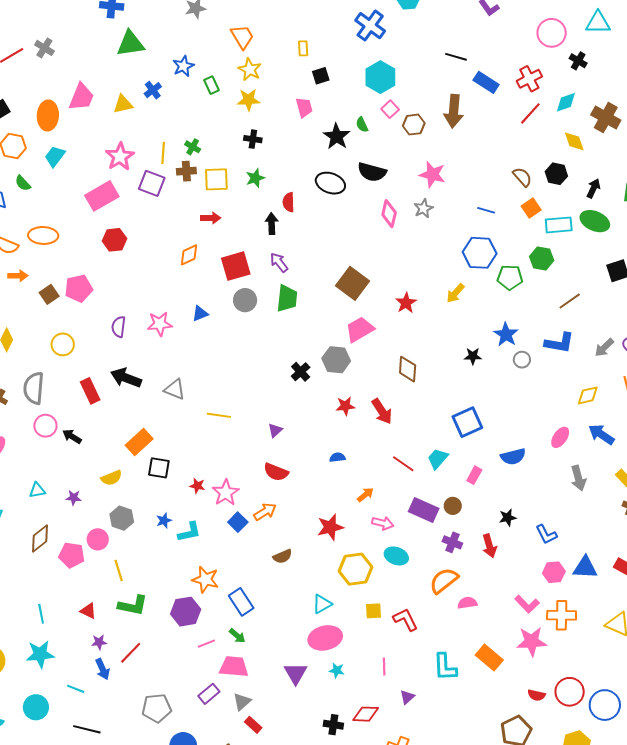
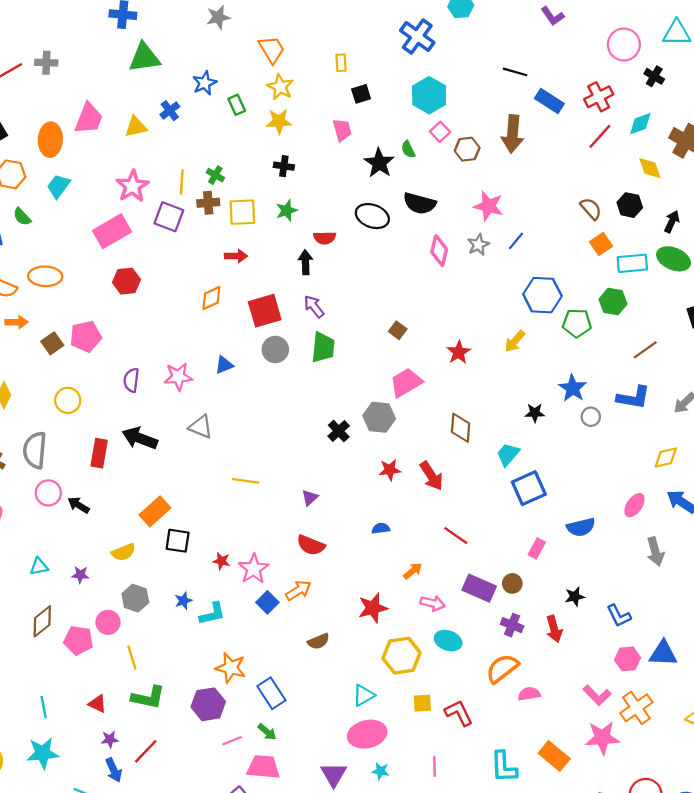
gray cross: (44, 48) -> (46, 63), turned -30
red semicircle: (289, 202) -> (325, 238), turned -90
blue line: (486, 210) -> (516, 241), moved, turned -66
brown square: (353, 283) -> (398, 330), size x0.5
gray triangle: (175, 389) -> (201, 427), moved
red rectangle: (90, 391) -> (99, 453), turned 35
cyan trapezoid: (438, 459) -> (508, 454), moved
orange cross: (562, 615) -> (636, 708), turned -36

